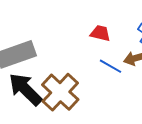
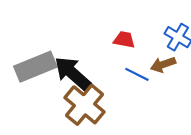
black arrow: (25, 89) -> (73, 73), moved

